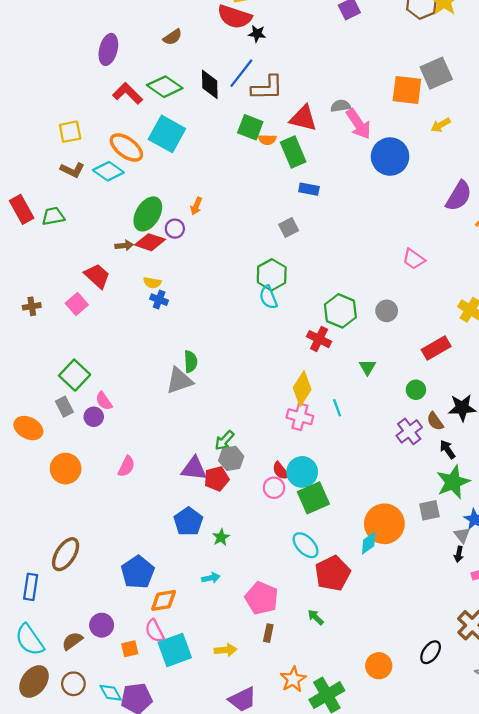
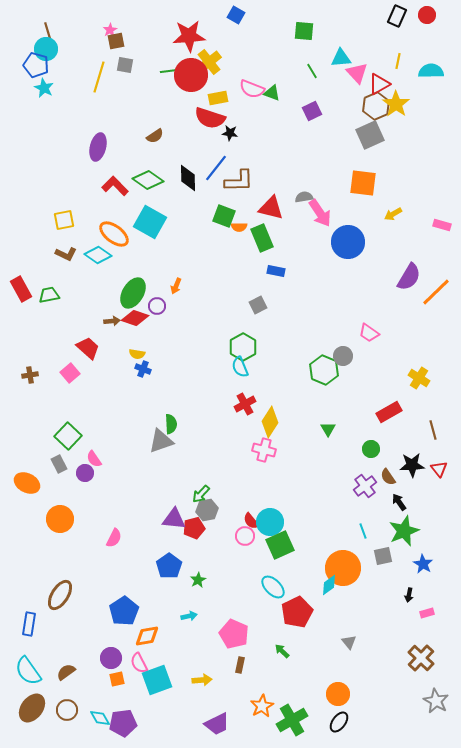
gray square: (436, 73) -> (370, 135), moved
green hexagon: (340, 311) -> (324, 370), moved
gray circle: (387, 311) -> (343, 356), moved
red cross: (319, 339) -> (245, 404), moved, turned 35
yellow diamond: (302, 389) -> (270, 422), moved
cyan line: (337, 408) -> (363, 531), moved
pink cross: (300, 417) -> (264, 450), moved
pink semicircle: (126, 466) -> (114, 538), moved
gray triangle: (462, 535) -> (349, 642), moved
purple circle: (102, 625) -> (111, 658), moved
black ellipse: (431, 652) -> (339, 722), moved

